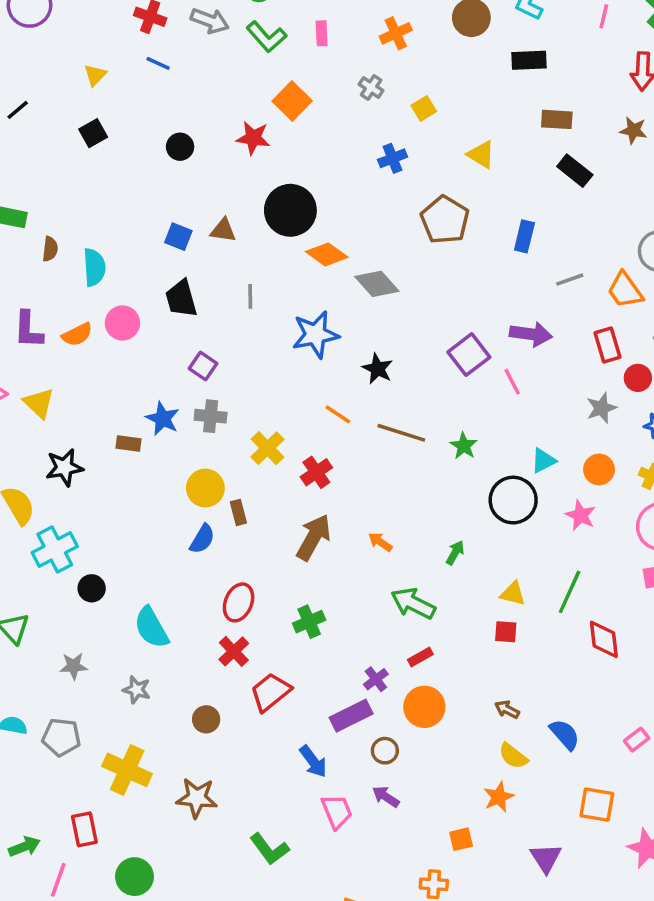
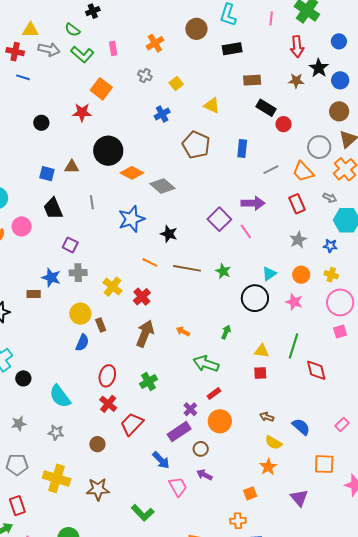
red circle: (638, 378) -> (283, 124), moved
red rectangle: (84, 829) -> (17, 506), moved

